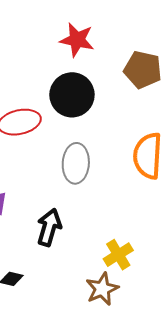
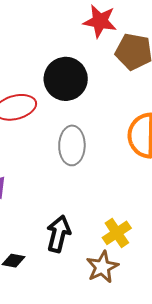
red star: (77, 40) -> (100, 21), moved
black arrow: (49, 227) -> (59, 234), moved

